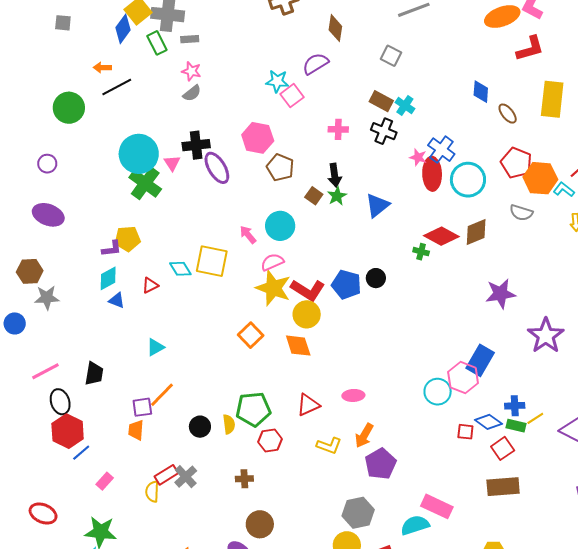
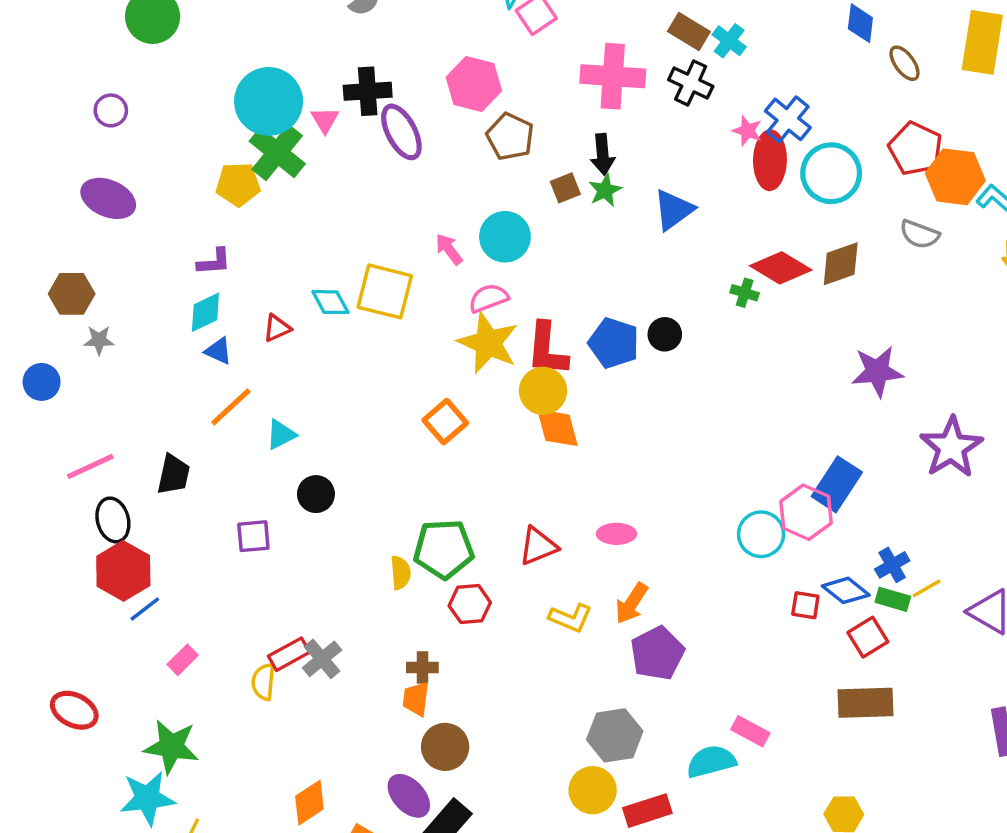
pink cross: (338, 129) -> (613, 76), size x1.8
brown square: (314, 196) -> (565, 188), turned 30
yellow pentagon: (128, 239) -> (238, 184), moved
red L-shape: (308, 290) -> (547, 349), turned 60
gray star: (47, 298) -> (99, 340), size x0.7
orange diamond: (298, 346) -> (558, 428), moved
orange line: (162, 395) -> (231, 407), moved
blue cross: (515, 406) -> (892, 565), turned -30
black circle: (200, 427) -> (316, 494), moved
orange trapezoid: (136, 430) -> (416, 699), moved
pink rectangle: (437, 506) -> (750, 731), size x0.7

